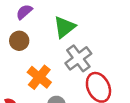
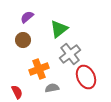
orange cross: (39, 77) -> (39, 69), turned 30

